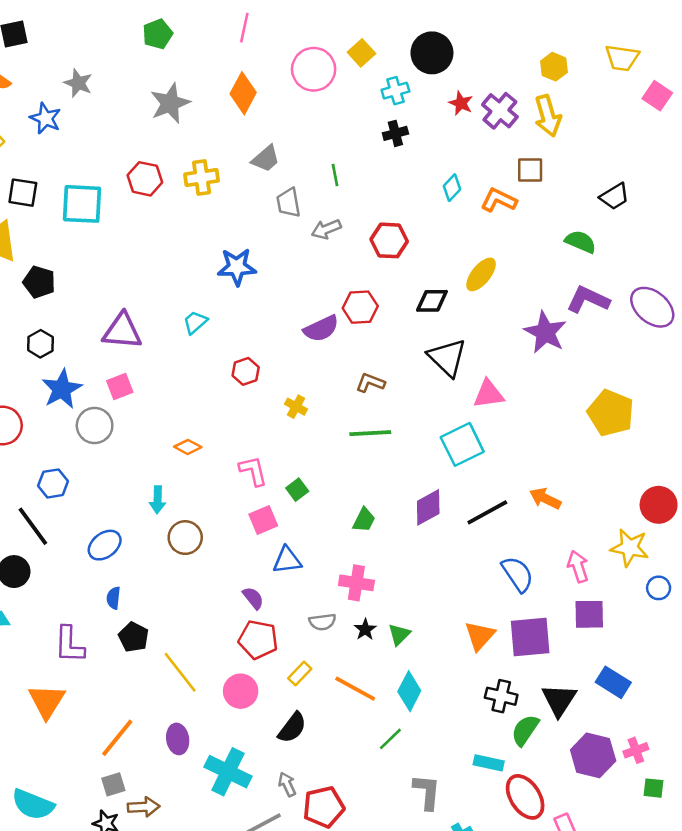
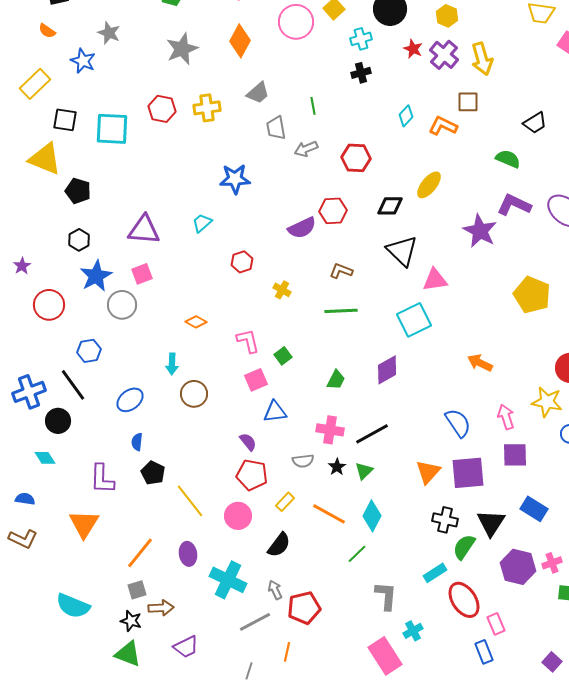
yellow hexagon: (554, 67) -> (447, 16), moved
black line: (487, 512) -> (372, 434), moved
cyan rectangle: (489, 763) -> (435, 573), turned -45

